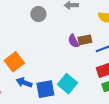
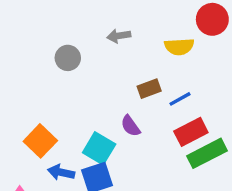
purple semicircle: (74, 41) -> (131, 126), moved
cyan square: (68, 84) -> (99, 148), moved

